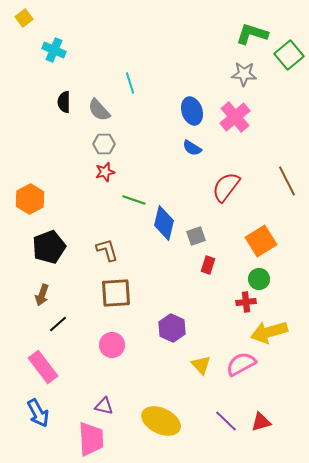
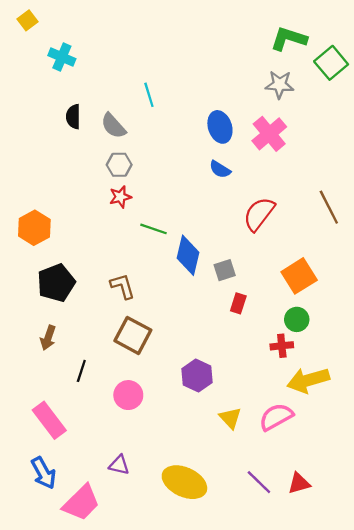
brown square: (116, 293) -> (133, 335), turned 32
black line: (58, 324) -> (81, 371), moved, turned -30
pink trapezoid: (91, 439) -> (81, 503), moved, turned 48

